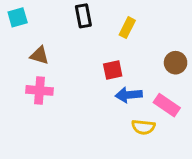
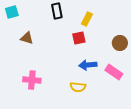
red square: (113, 70) -> (79, 38), moved
pink cross: (39, 90) -> (32, 80), moved
yellow semicircle: (143, 127) -> (78, 87), moved

